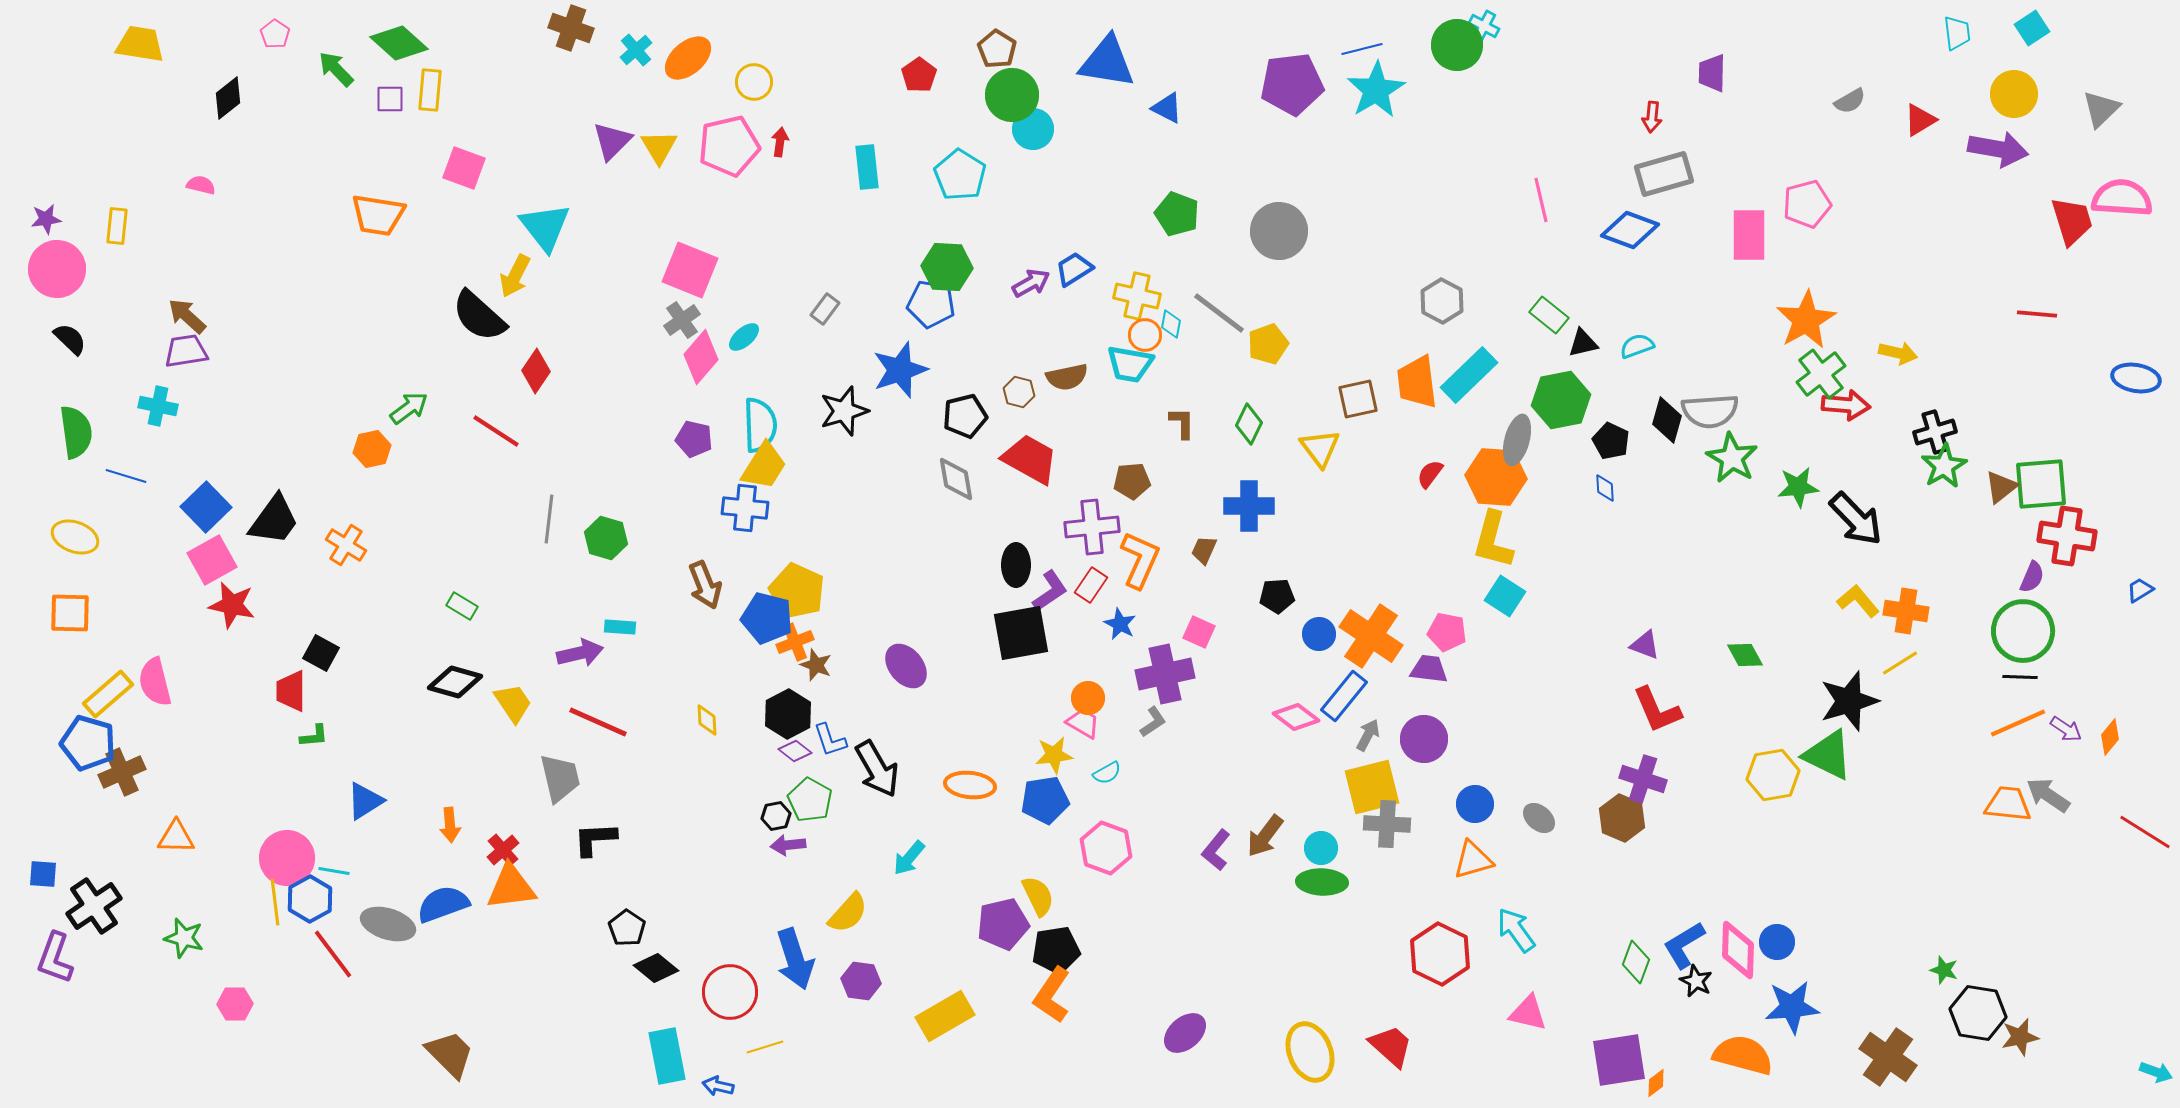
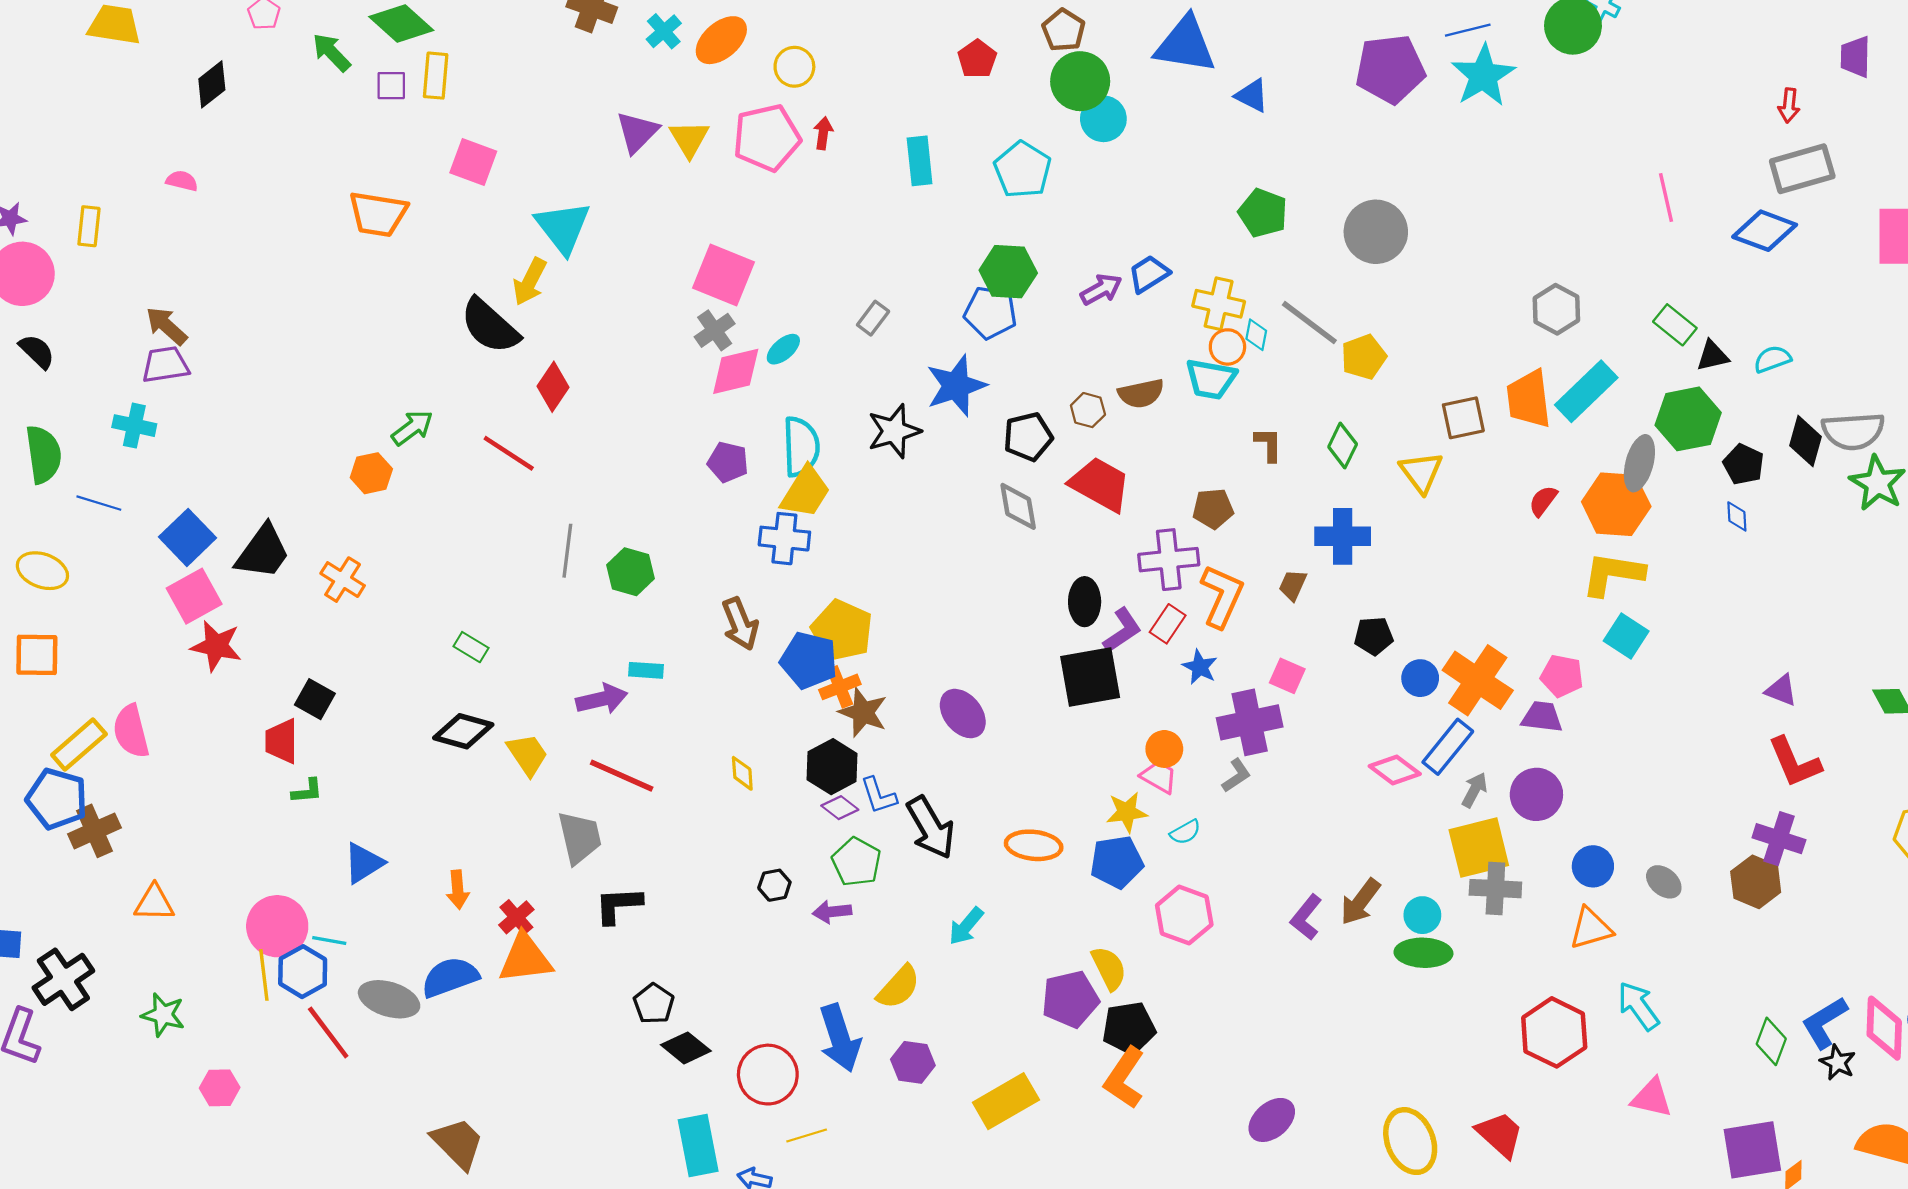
pink diamond: (701, 357) -> (736, 371), turned 36
yellow L-shape: (1493, 540) -> (1613, 574), turned 84
brown star: (816, 665) -> (863, 712), size x1.4
black hexagon: (776, 816) -> (774, 885), moved

